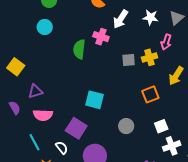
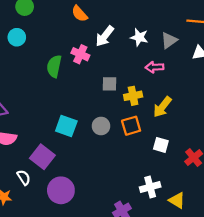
pink arrow: (166, 42) -> (155, 67), turned 63
yellow cross: (149, 57) -> (133, 96), moved
gray circle: (126, 126) -> (101, 126), moved
white square: (161, 126) -> (161, 145), moved, turned 32

